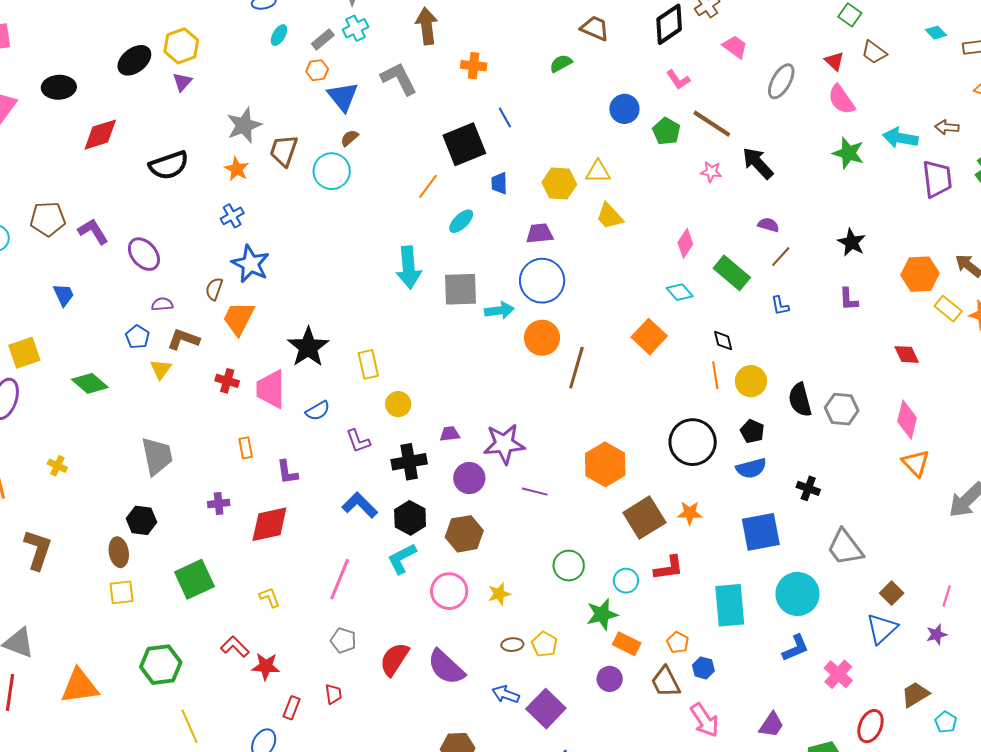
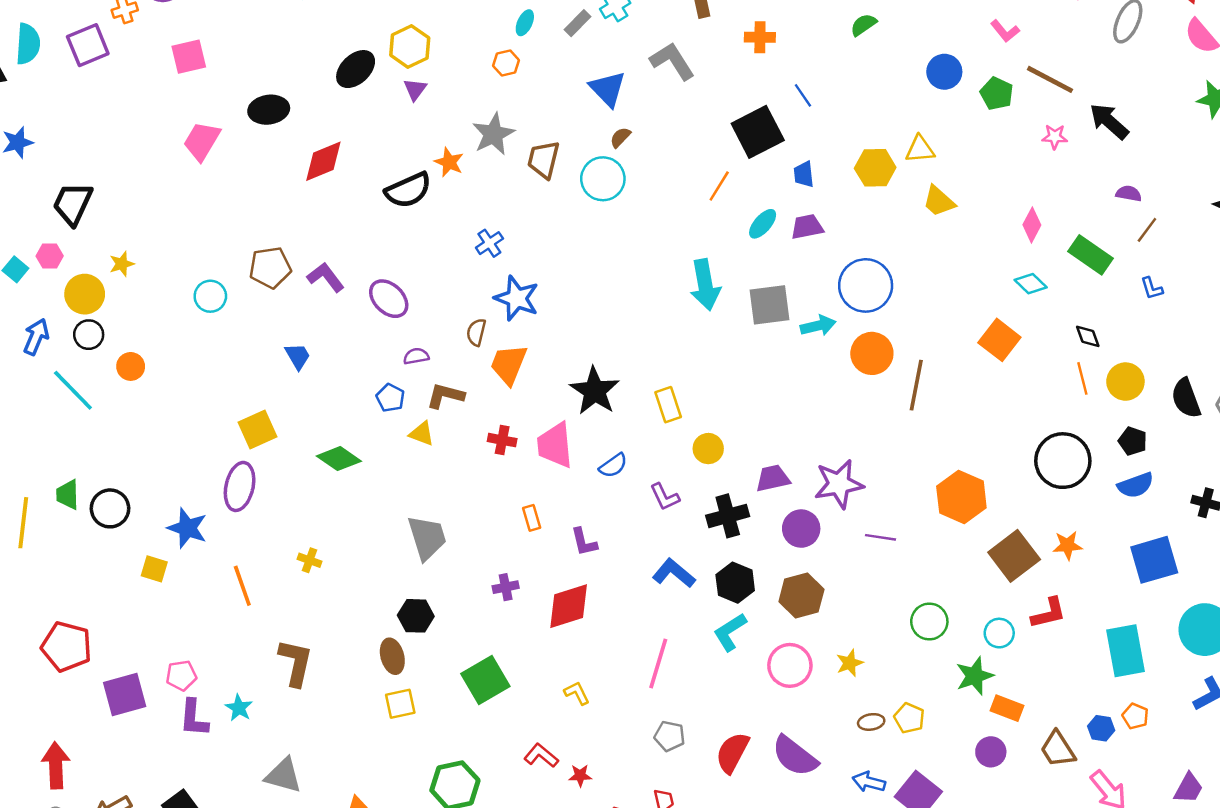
orange hexagon: (317, 70) -> (506, 63), moved
orange star: (237, 169) -> (449, 162), moved
purple trapezoid: (540, 233) -> (807, 227), moved
yellow triangle: (161, 369) -> (422, 434), turned -40
purple trapezoid: (450, 434) -> (773, 478), size x1.4
orange pentagon: (678, 643) -> (1135, 716), moved
red star: (266, 666) -> (580, 776), size x0.7

